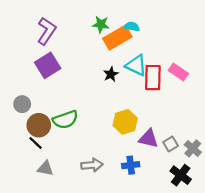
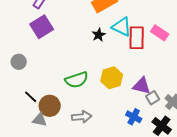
green semicircle: (65, 120) -> (77, 80), moved
brown circle: (39, 125) -> (50, 106), moved
purple triangle: (148, 138) -> (142, 86), moved
blue cross: (131, 165) -> (134, 117), moved, turned 35

